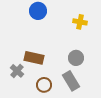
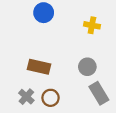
gray cross: (17, 71) -> (26, 97), moved
gray rectangle: (71, 81) -> (99, 93), moved

